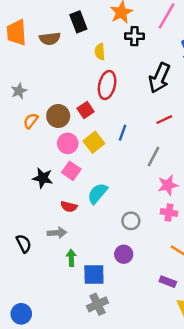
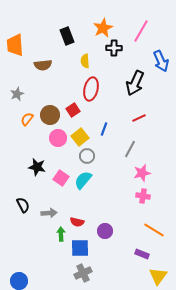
brown semicircle: (50, 39) -> (43, 65), moved
pink square: (71, 171) -> (61, 178), moved
red semicircle: (69, 207) -> (77, 222), moved
gray circle: (131, 221) -> (87, 156), moved
black semicircle: (24, 244) -> (23, 205), moved

